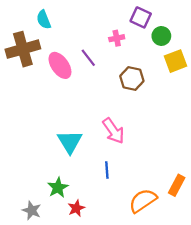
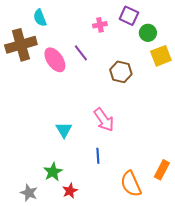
pink cross: (117, 38) -> (100, 25), moved
cyan triangle: (70, 142) -> (64, 130), size x0.7
orange semicircle: (143, 201) -> (131, 184), turned -80

